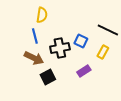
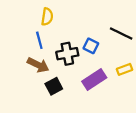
yellow rectangle: (103, 52) -> (125, 69), moved, turned 40
purple rectangle: (84, 71) -> (94, 79), size x1.5

